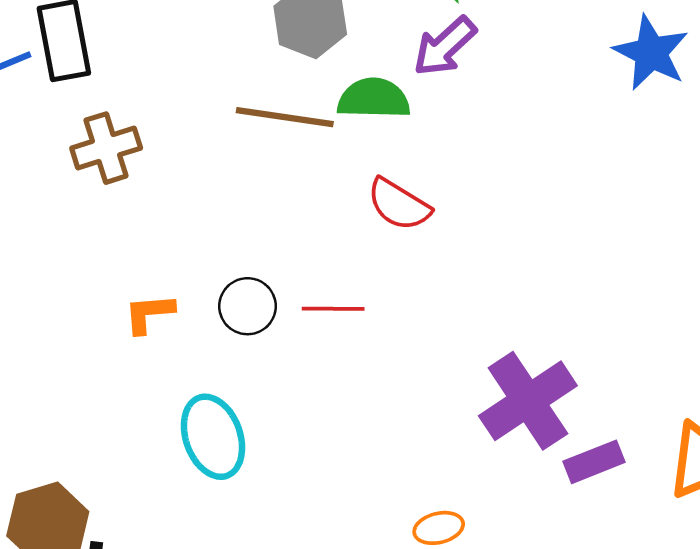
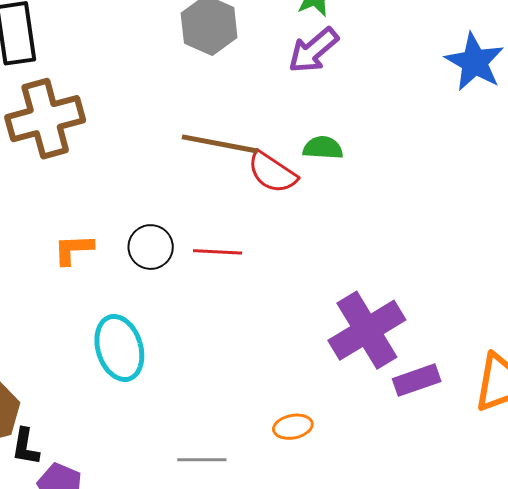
green semicircle: (374, 99) -> (323, 148), moved, size x0.7
brown line: (285, 117) -> (220, 144), moved
brown cross: (106, 148) -> (45, 119), size x1.4

